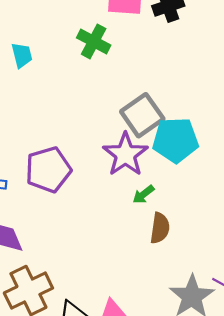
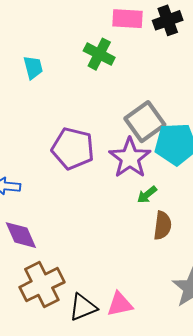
purple pentagon: (48, 170) -> (73, 149), moved, turned 30

